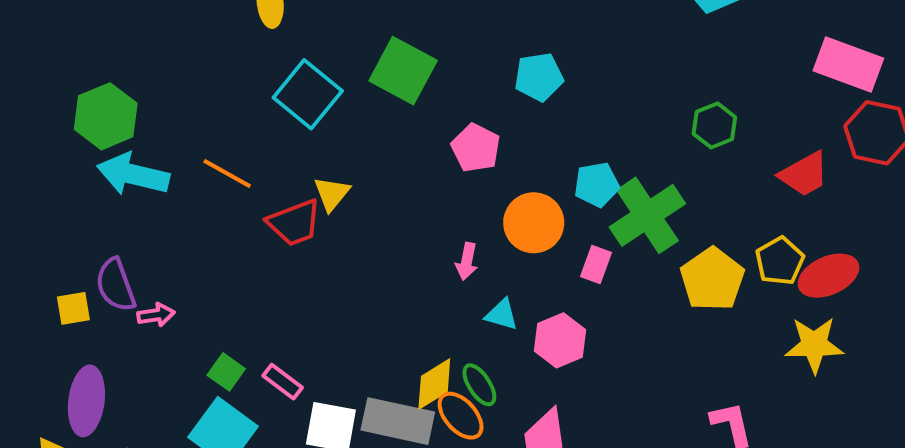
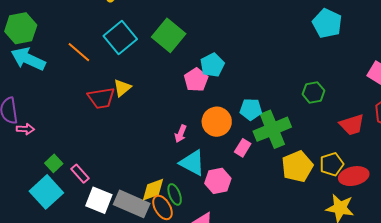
cyan pentagon: (539, 77) -> (212, 65), moved, turned -30
orange line: (227, 173) -> (79, 52), moved
cyan triangle: (502, 315) -> (192, 163), size x1.6

